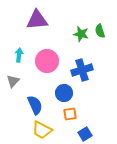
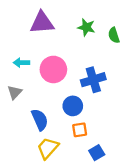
green star: (81, 34) -> (86, 27), moved
cyan arrow: (19, 55) -> (21, 63), turned -96
yellow trapezoid: (42, 130) -> (48, 148), turned 105

